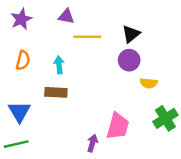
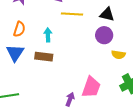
black triangle: (131, 34) -> (107, 14), turned 49
blue triangle: (19, 112) -> (15, 53), moved

